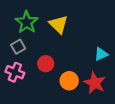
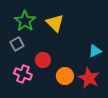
pink cross: (15, 72) -> (23, 74), moved

